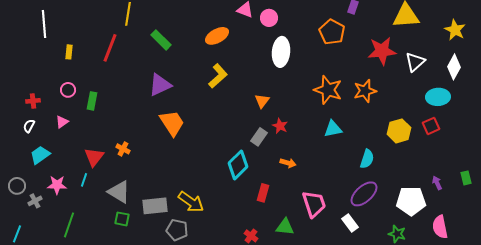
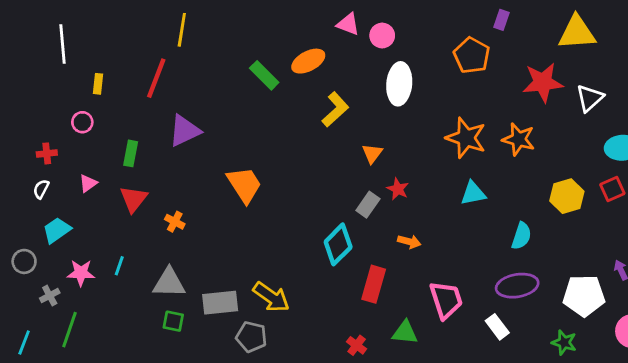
green rectangle: (161, 40) -> (264, 75), moved
yellow L-shape: (218, 76) -> (335, 109), moved
purple triangle: (160, 85) -> (185, 131), moved
pink circle: (68, 90) -> (82, 122), moved
orange star: (365, 91) -> (519, 139), turned 30
red triangle: (94, 157) -> (133, 199), moved
gray circle: (17, 186) -> (24, 261), moved
gray triangle: (119, 192) -> (169, 283), turned -30
red rectangle: (263, 193) -> (374, 284), size x1.4
purple ellipse: (364, 194) -> (517, 286), turned 32
green line: (69, 225) -> (70, 330), moved

